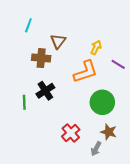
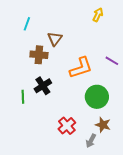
yellow arrow: (96, 47) -> (98, 15), moved

